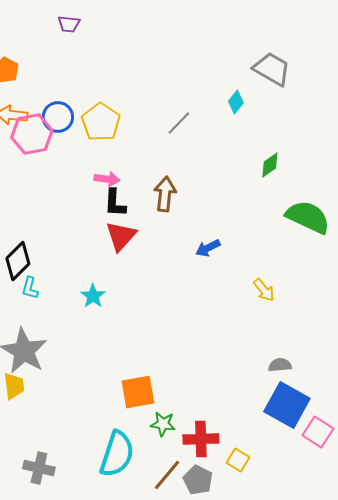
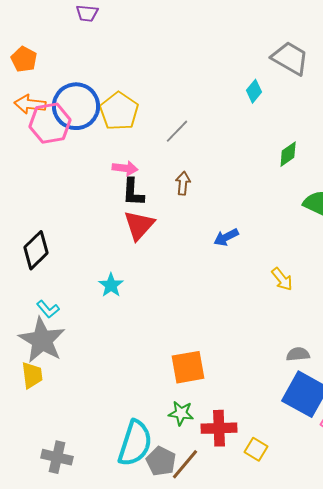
blue circle: (58, 117) -> (76, 106), size x1.5
gray line: (179, 123) -> (177, 131), moved
brown arrow: (165, 194) -> (183, 183), size x0.7
cyan L-shape: (30, 288) -> (48, 309), moved, turned -55
orange square: (138, 392) -> (188, 367), moved
gray pentagon: (198, 480) -> (161, 461), moved

